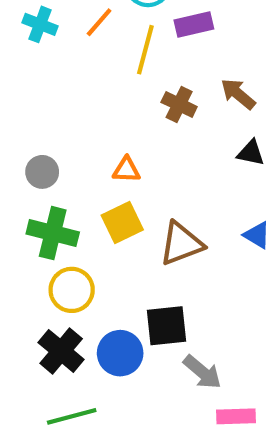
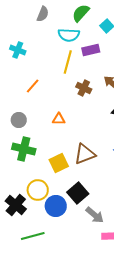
orange line: (99, 22) -> (33, 86), moved
yellow square: (122, 222) -> (59, 163), moved
yellow circle: (72, 290) -> (38, 190), moved
black square: (166, 326) -> (78, 193), turned -35
black cross: (61, 351) -> (16, 205), moved

